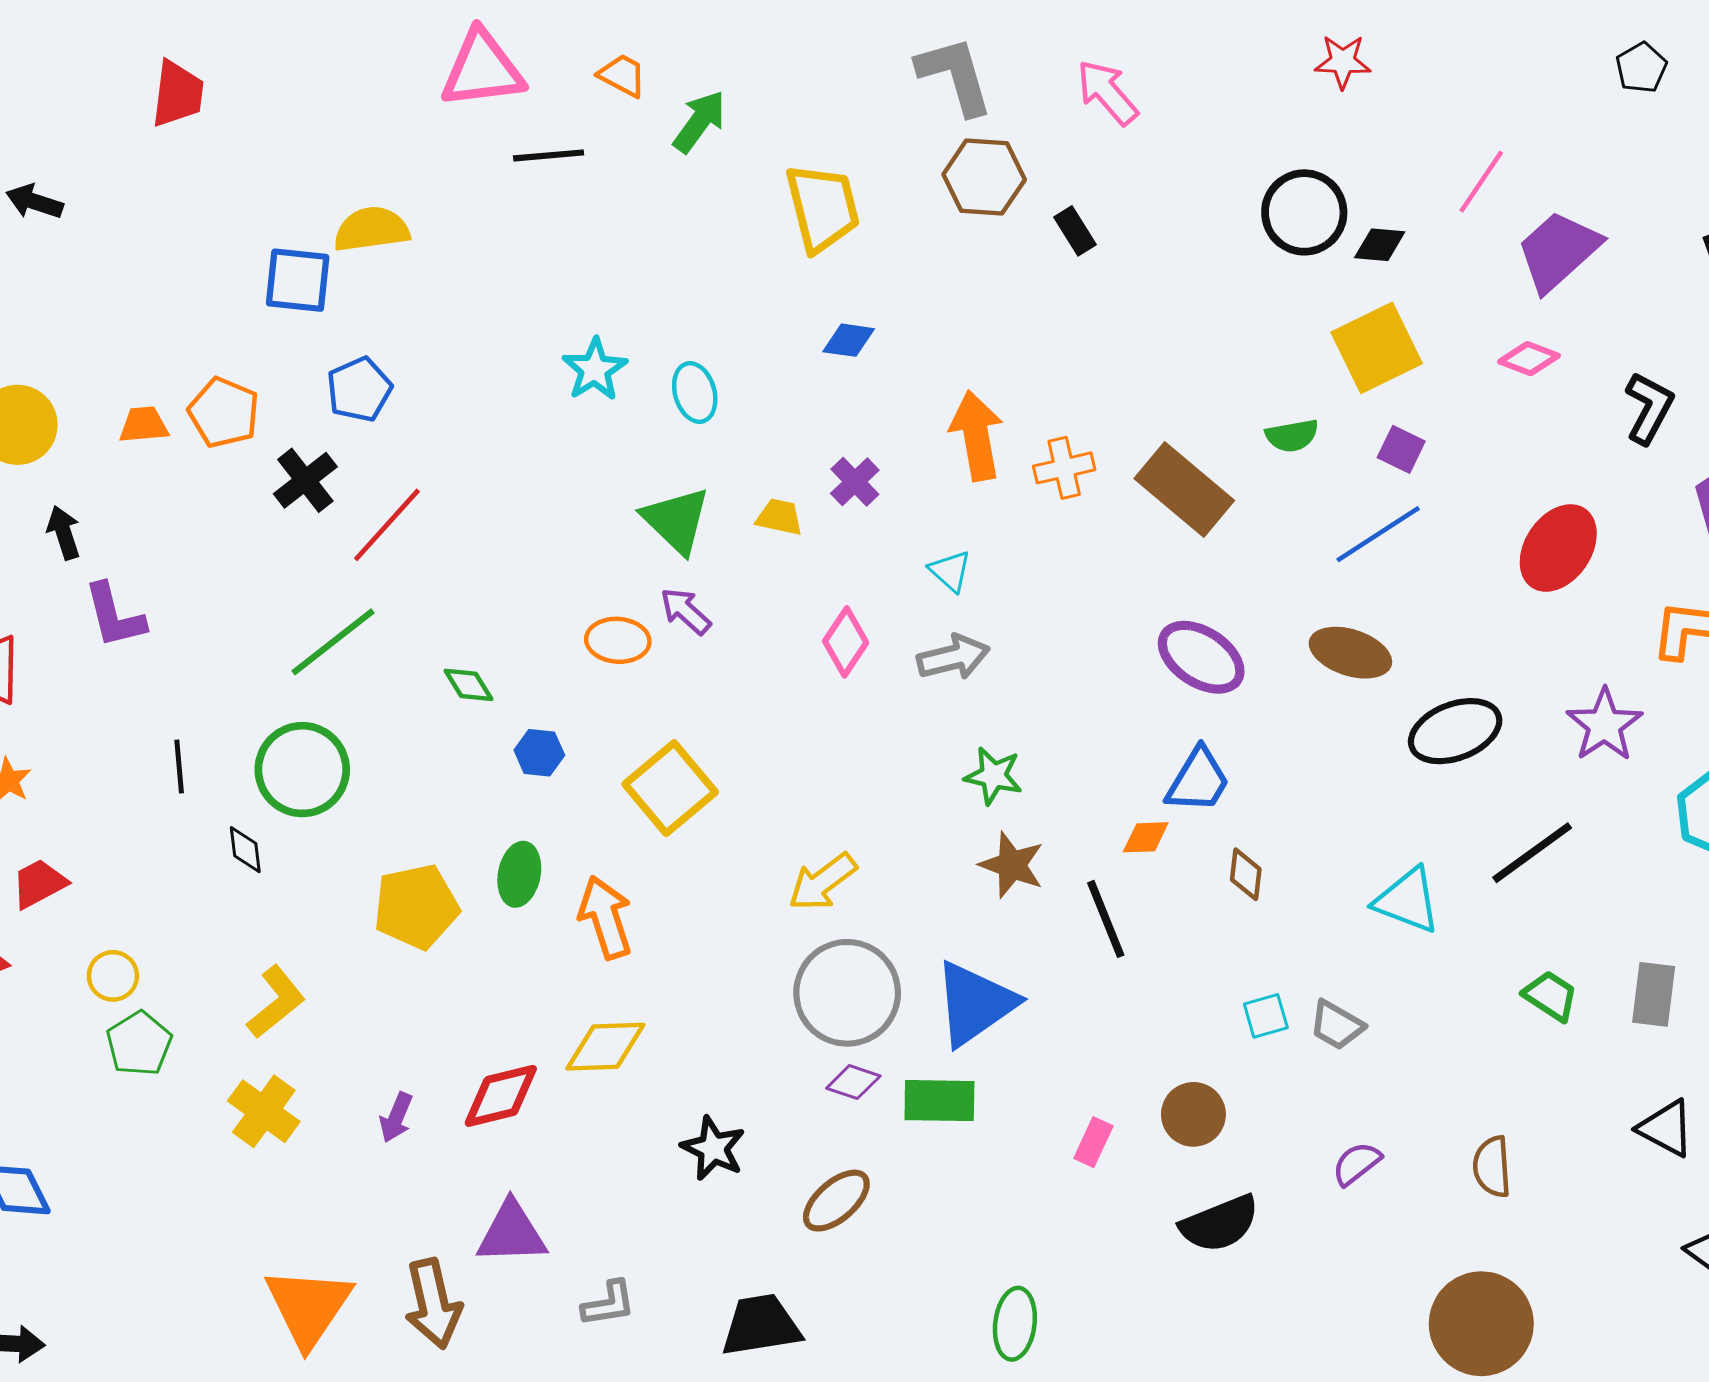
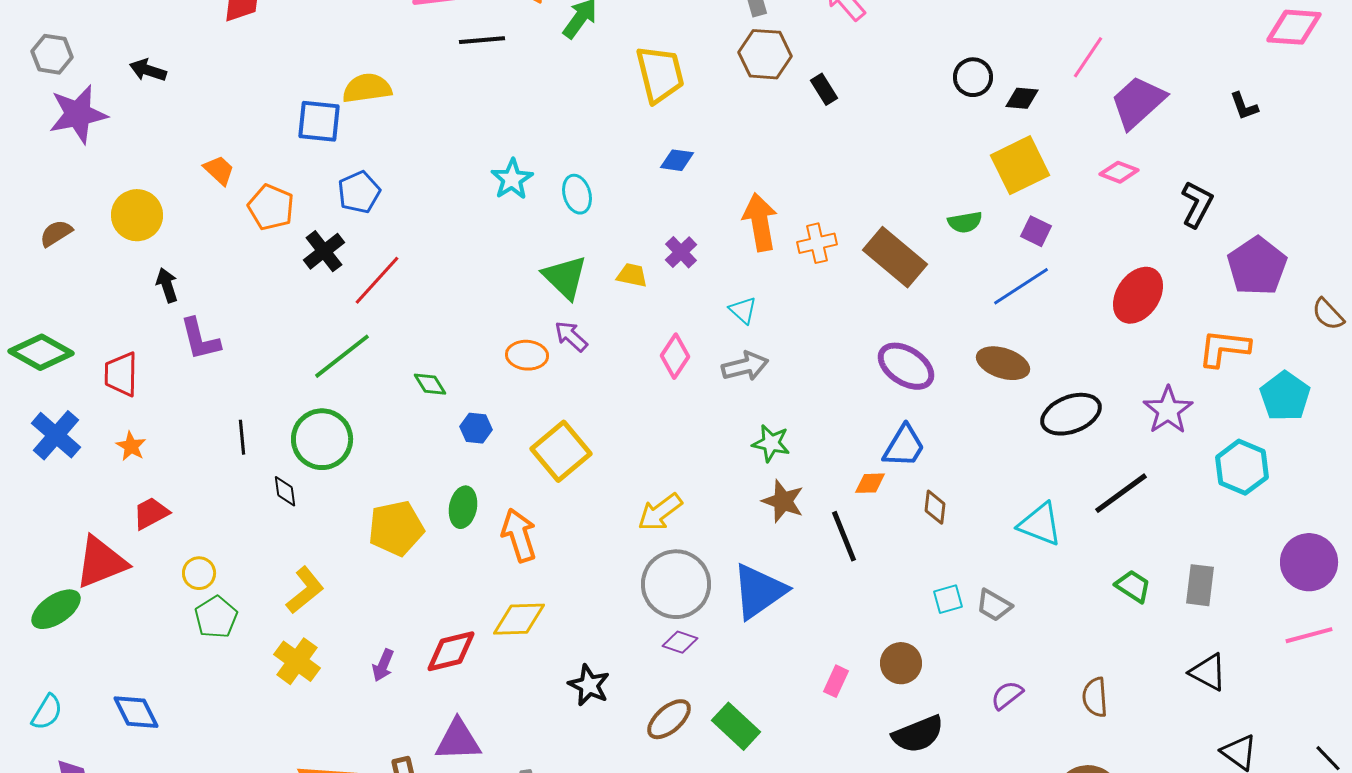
black circle: (1304, 212) -> (973, 77), size x0.7
orange trapezoid: (144, 425) -> (219, 170), moved, turned 48
green rectangle: (939, 1101) -> (736, 726), moved, turned 42

